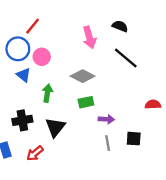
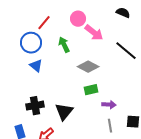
black semicircle: (120, 26) -> (123, 13), moved
pink arrow: (89, 37) -> (94, 33), turned -36
pink circle: (42, 57) -> (78, 19), moved
green arrow: (47, 93) -> (64, 45), moved, turned -35

